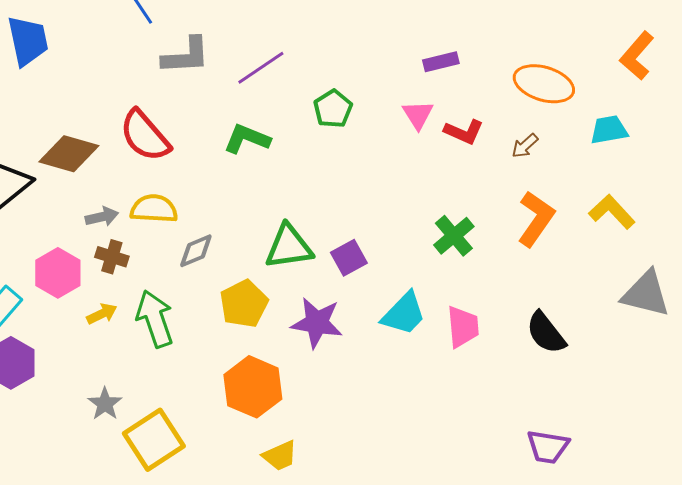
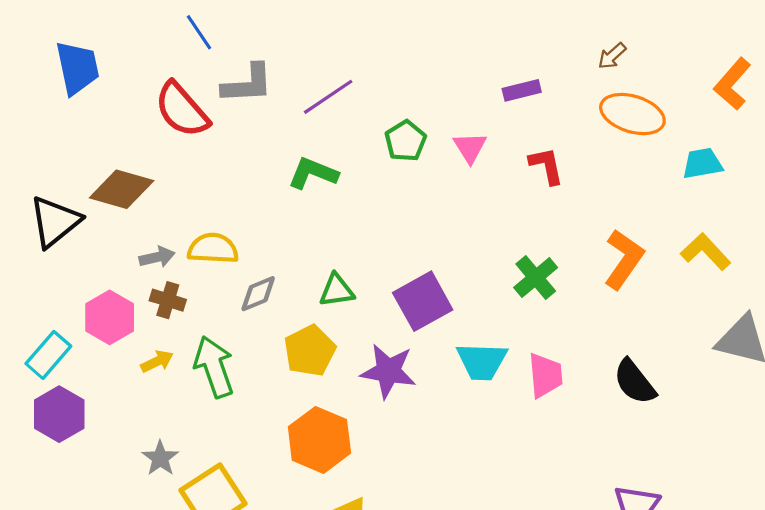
pink triangle: (418, 115) -> (470, 147), moved
red L-shape: (464, 132) -> (546, 166), turned -126
red semicircle: (145, 136) -> (182, 110), moved
brown arrow: (525, 146) -> (612, 56), moved
green triangle: (289, 247) -> (337, 290), moved, size x0.7
purple square: (349, 258) -> (423, 301), size x1.5
cyan trapezoid: (404, 314) -> (482, 361), turned 48

